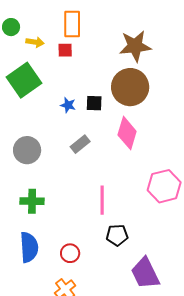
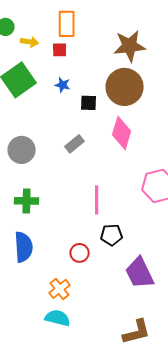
blue star: (68, 105) -> (63, 85), moved
red circle: (70, 253) -> (80, 253), moved

